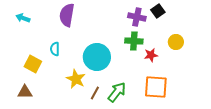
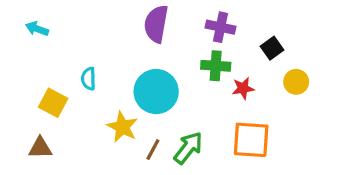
black square: (158, 11) -> (272, 48), moved
purple semicircle: (67, 15) -> (156, 24), moved
yellow circle: (176, 42) -> (296, 82), moved

